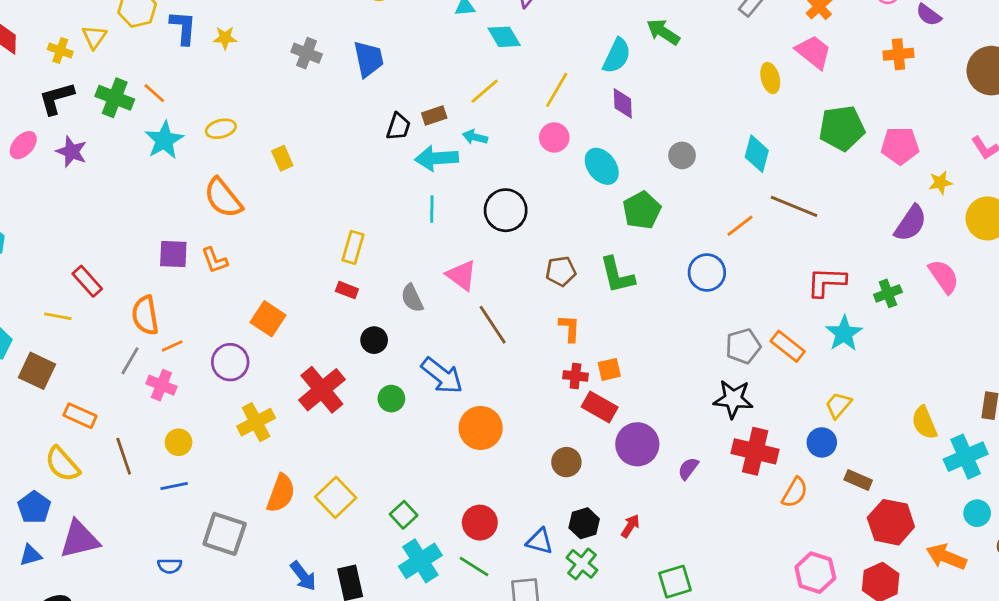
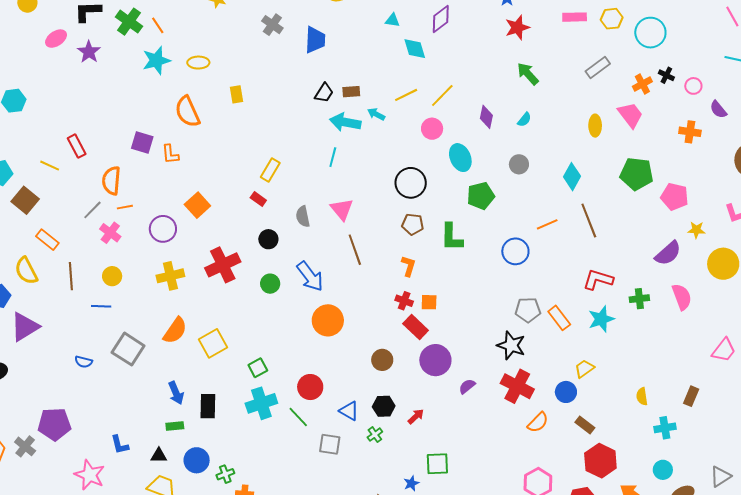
cyan semicircle: (617, 56) -> (524, 120), moved, size x0.6
yellow line: (485, 91) -> (406, 95), moved
brown line: (794, 206) -> (589, 220), turned 32
black circle: (506, 210) -> (411, 183), moved
yellow semicircle: (924, 423) -> (642, 396), size x0.7
cyan cross: (966, 457) -> (665, 428), size x0.7
purple triangle: (79, 539) -> (25, 327), turned -32
green cross: (582, 564) -> (375, 435), size x0.7

